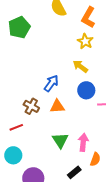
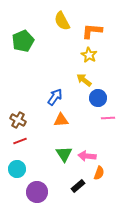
orange L-shape: (88, 17) -> (92, 31), turned 65
blue circle: (86, 90) -> (98, 98), moved
brown cross: (31, 106) -> (18, 120), moved
pink arrow: (83, 142) -> (87, 156), turned -90

